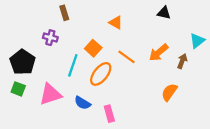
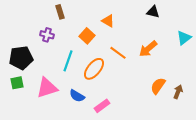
orange square: (93, 48) -> (87, 36), moved
brown arrow: (182, 61) -> (178, 92), moved
black pentagon: (22, 62) -> (21, 58), turned 30
green square: (18, 89) -> (17, 83), turned -32
pink rectangle: (109, 114) -> (102, 106), turned 70

